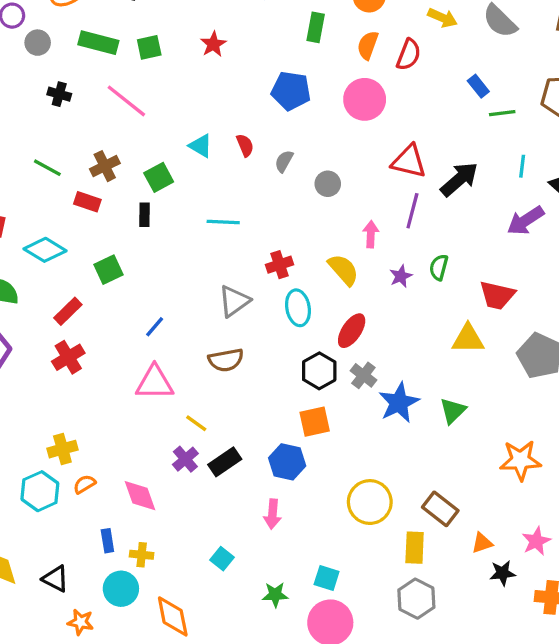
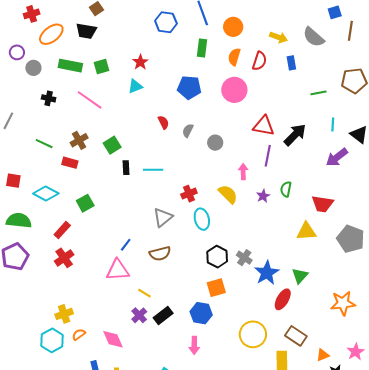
blue rectangle: (478, 86) -> (291, 63), moved, turned 32
cyan triangle: (201, 146) -> (135, 86), moved, turned -49
black rectangle: (145, 215) -> (126, 168), moved
blue line: (155, 327) -> (126, 245), moved
red ellipse: (352, 331) -> (283, 299), moved

